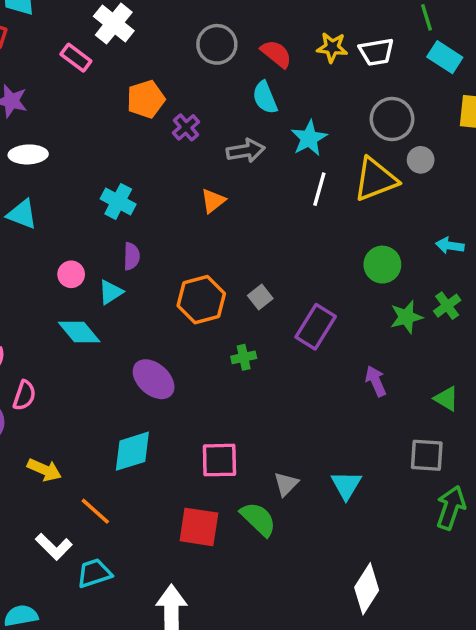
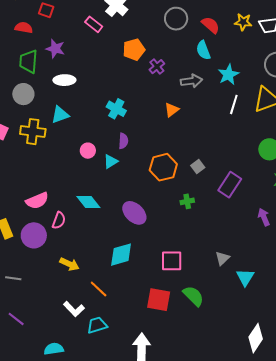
cyan triangle: (22, 214) -> (60, 115), turned -42
cyan diamond: (79, 332) -> (88, 202), moved
gray triangle: (286, 484) -> (222, 258), moved

